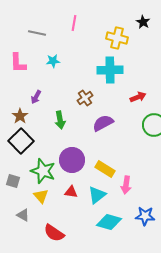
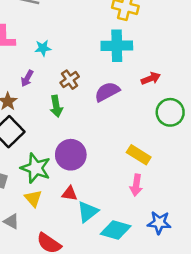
cyan star: (53, 61) -> (43, 48), moved
brown cross: (85, 98) -> (70, 80), moved
purple semicircle: (103, 123) -> (107, 92), moved
yellow rectangle: (105, 169) -> (139, 155), moved
cyan triangle: (97, 195) -> (88, 212), moved

